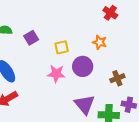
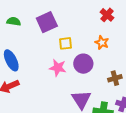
red cross: (110, 13) -> (107, 15), moved
purple square: (31, 38) -> (47, 22), moved, size x1.5

